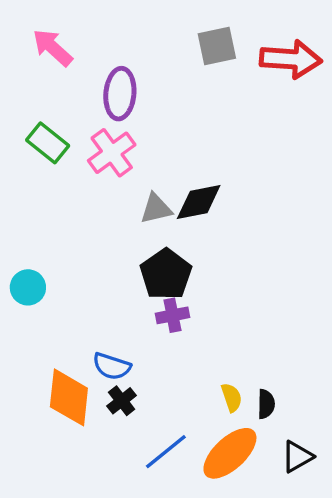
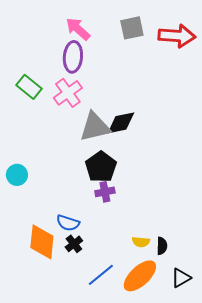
pink arrow: (53, 48) -> (78, 29), moved
gray triangle: (156, 209) -> (95, 127), size x1.6
yellow semicircle: (232, 397) -> (141, 242), turned 114

